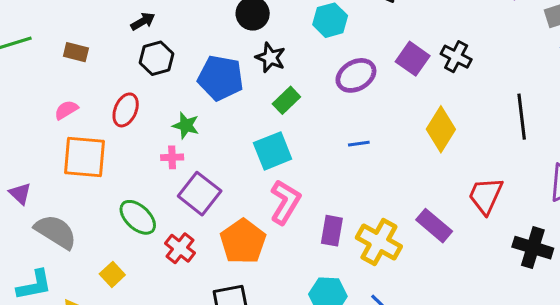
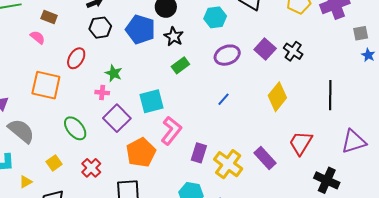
blue pentagon: (221, 78) -> (140, 29), moved
pink semicircle: (66, 110) -> (38, 37), moved, turned 63
blue line: (359, 144) -> (223, 99), turned -48
cyan square: (273, 151) -> (151, 101), moved
red cross: (180, 248) -> (91, 168), moved

